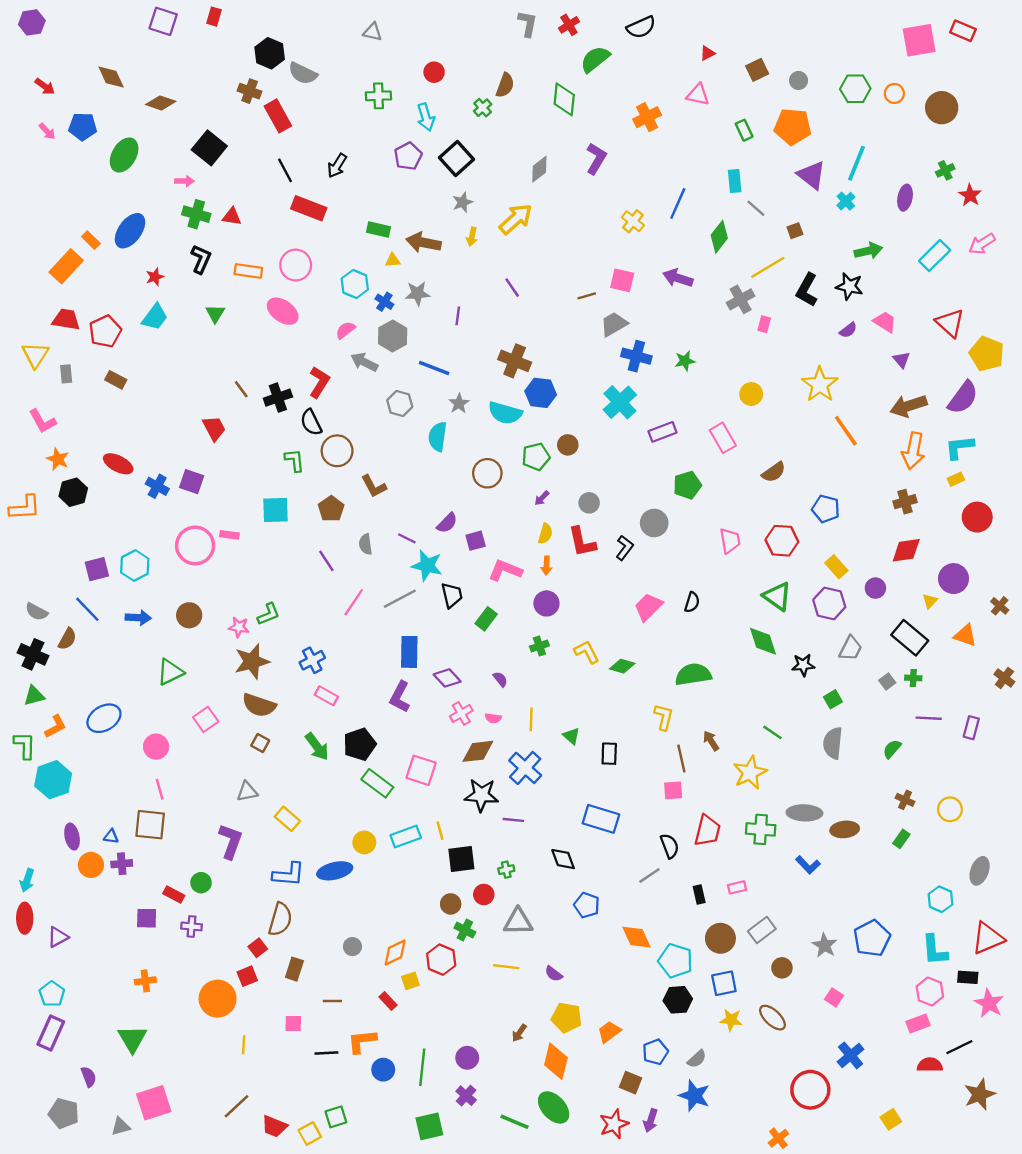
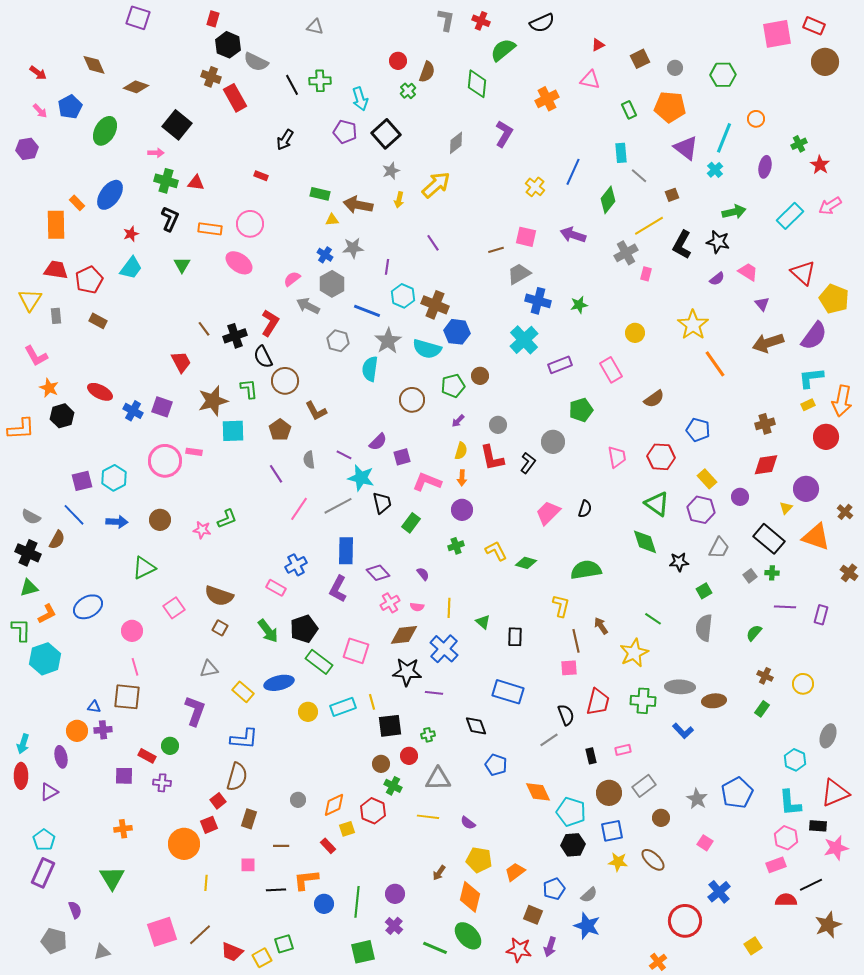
red rectangle: (214, 17) -> (213, 19), moved
purple hexagon: (32, 22) -> (27, 149), moved
red cross: (569, 25) -> (481, 21), turned -36
red circle: (434, 72) -> (398, 61), moved
orange circle: (894, 93) -> (756, 119), moved
brown circle: (942, 108) -> (825, 62), moved
blue pentagon: (83, 127) -> (70, 107), turned -30
purple pentagon: (408, 156) -> (345, 132), turned -30
black line: (285, 170) -> (292, 85), moved
red rectangle: (309, 208) -> (261, 176), size x0.5
orange rectangle: (66, 266) -> (56, 225), turned -44
cyan hexagon: (355, 284) -> (403, 296), moved
gray star: (459, 403) -> (388, 341), size x1.5
orange arrow: (913, 451) -> (842, 401), moved
orange triangle: (965, 635) -> (816, 537), size x1.4
blue cross: (312, 660) -> (296, 565), moved
brown star: (252, 661) -> (213, 401), moved
purple ellipse: (72, 837) -> (61, 757), moved
blue ellipse: (335, 871) -> (279, 683), moved
pink star: (989, 1003) -> (836, 848), turned 30
pink square: (154, 1103) -> (162, 932), moved
red star: (614, 1124) -> (519, 950), turned 30

